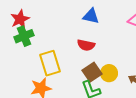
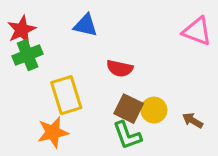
blue triangle: (91, 16) -> (86, 25), moved
brown square: (92, 72) -> (129, 109), turned -30

